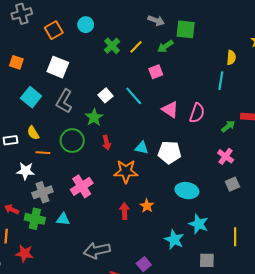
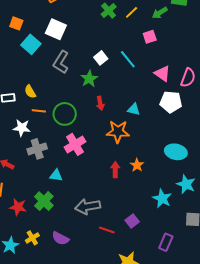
cyan square: (31, 97) -> (31, 44), moved
green circle: (72, 141) -> (65, 114), moved
white pentagon: (169, 152) -> (171, 102), moved
green cross: (35, 219) -> (44, 201), moved, turned 30

